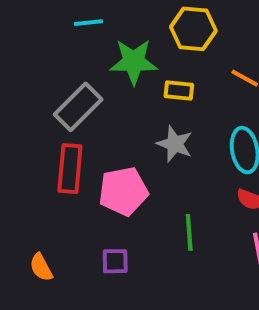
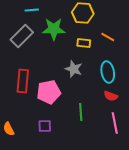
yellow rectangle: (179, 90) -> (84, 43), moved
gray rectangle: (78, 107) -> (22, 36), moved

